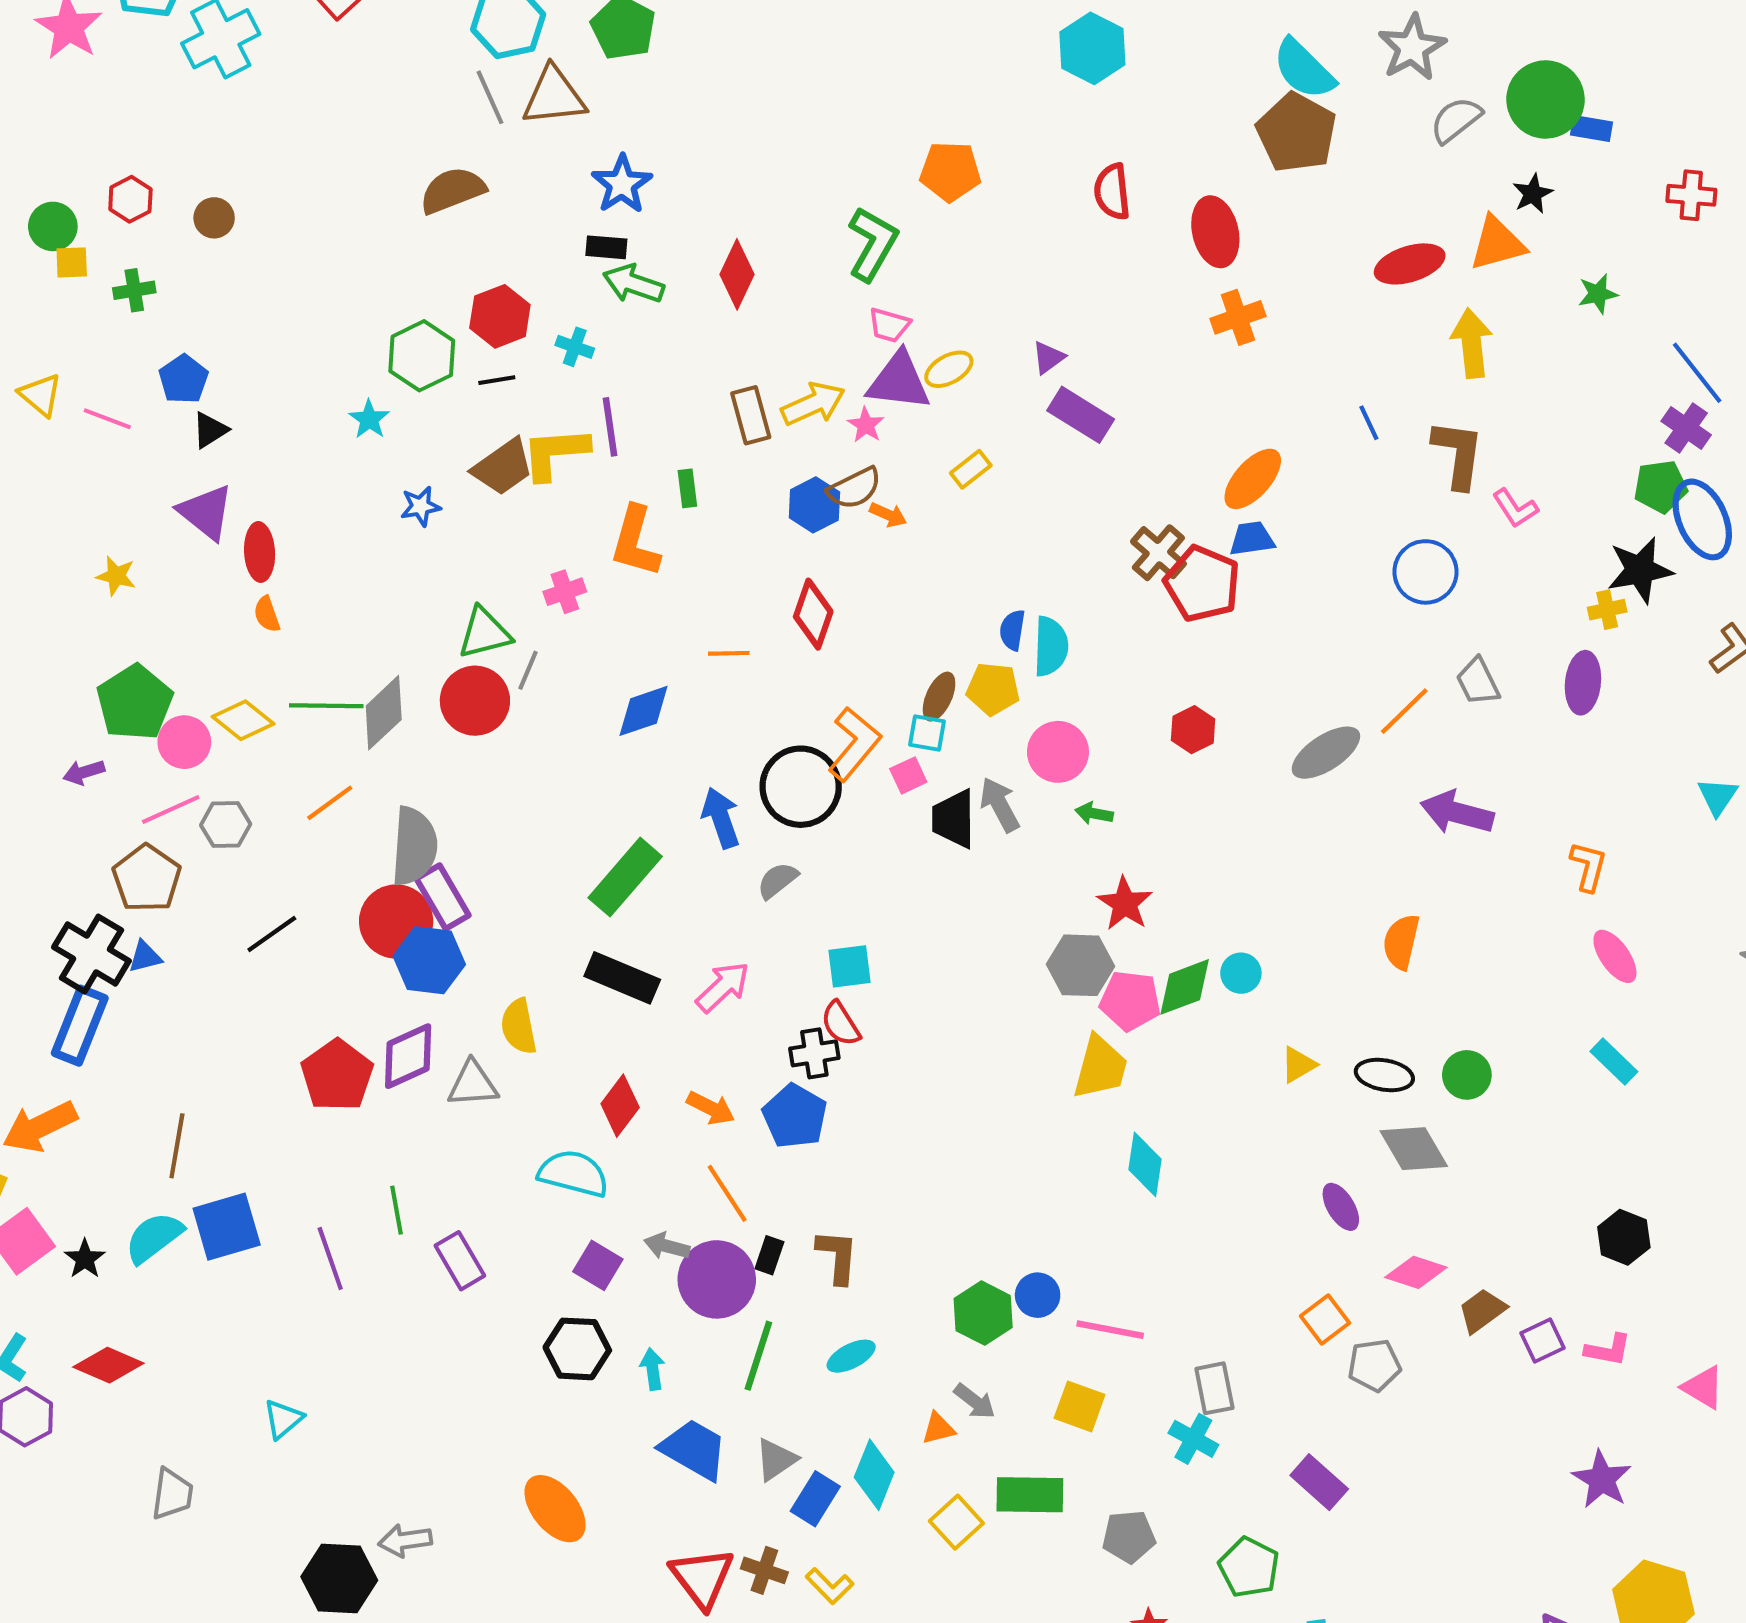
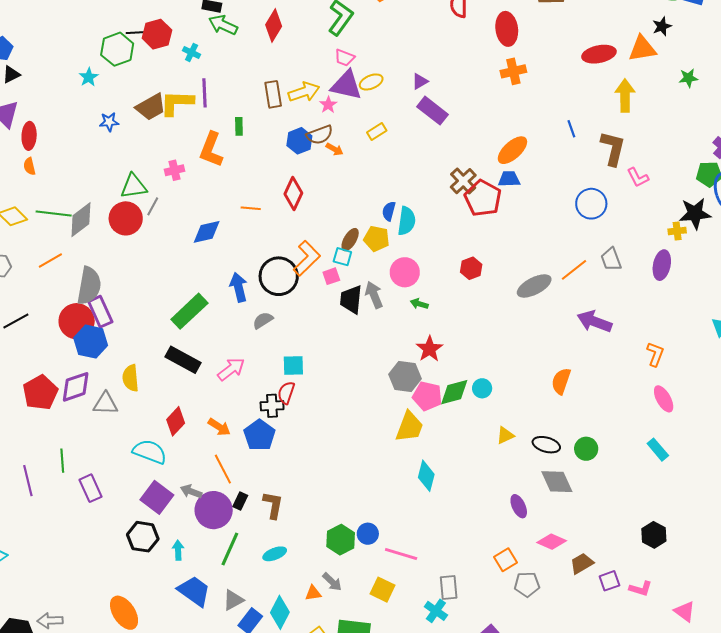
black line: (497, 380) -> (135, 33), moved
red semicircle: (841, 1024) -> (286, 393), turned 45
purple square: (598, 1265) -> (157, 497), size x1.4

